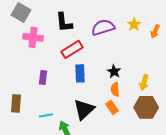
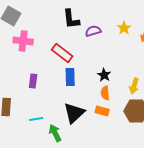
black L-shape: (64, 22) -> (71, 19), moved
purple semicircle: (103, 27) -> (93, 31), size x0.7
red rectangle: (72, 49) -> (62, 53), turned 70
orange rectangle: (112, 107) -> (102, 111), turned -40

